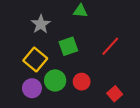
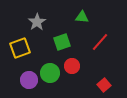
green triangle: (80, 11) -> (82, 17), moved
yellow square: (35, 60) -> (20, 48), moved, turned 30
red circle: (82, 82) -> (72, 66), moved

